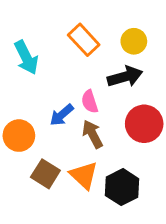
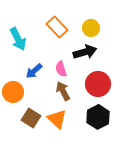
blue arrow: (62, 115) -> (34, 71), moved
black hexagon: (122, 187) -> (98, 117), moved

